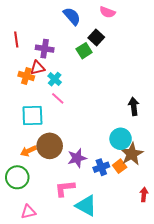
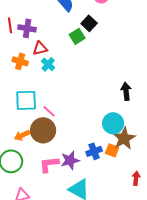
purple cross: (45, 49) -> (27, 28), moved
red triangle: (37, 68) -> (40, 48), moved
pink line: (58, 98) -> (49, 111), moved
purple star: (77, 158) -> (70, 160), moved
orange square: (120, 166) -> (112, 150), turned -32
pink L-shape: (65, 188) -> (49, 164), moved

